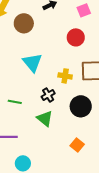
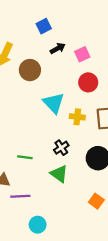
pink square: (84, 10) -> (82, 54), moved
cyan triangle: (32, 63) -> (54, 103), moved
yellow cross: (65, 76) -> (77, 117), moved

